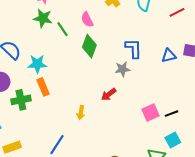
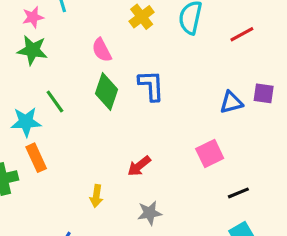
green line: (62, 29) -> (55, 102), moved
blue L-shape: (133, 48) -> (151, 86), moved
gray star: (122, 69) -> (150, 213), moved
pink square: (150, 113) -> (210, 153), moved

